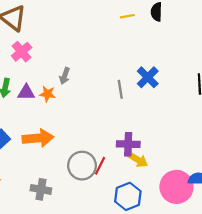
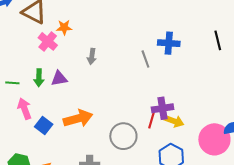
blue cross: (148, 77) -> (169, 43), turned -30
orange star: (47, 94) -> (64, 27), moved
red line: (100, 166) -> (152, 120), moved

